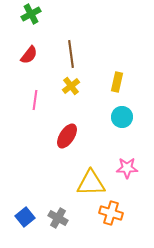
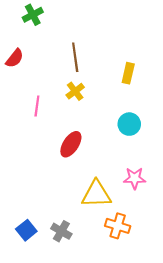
red semicircle: (29, 55) -> (15, 58), moved
yellow rectangle: (117, 82) -> (128, 73), moved

